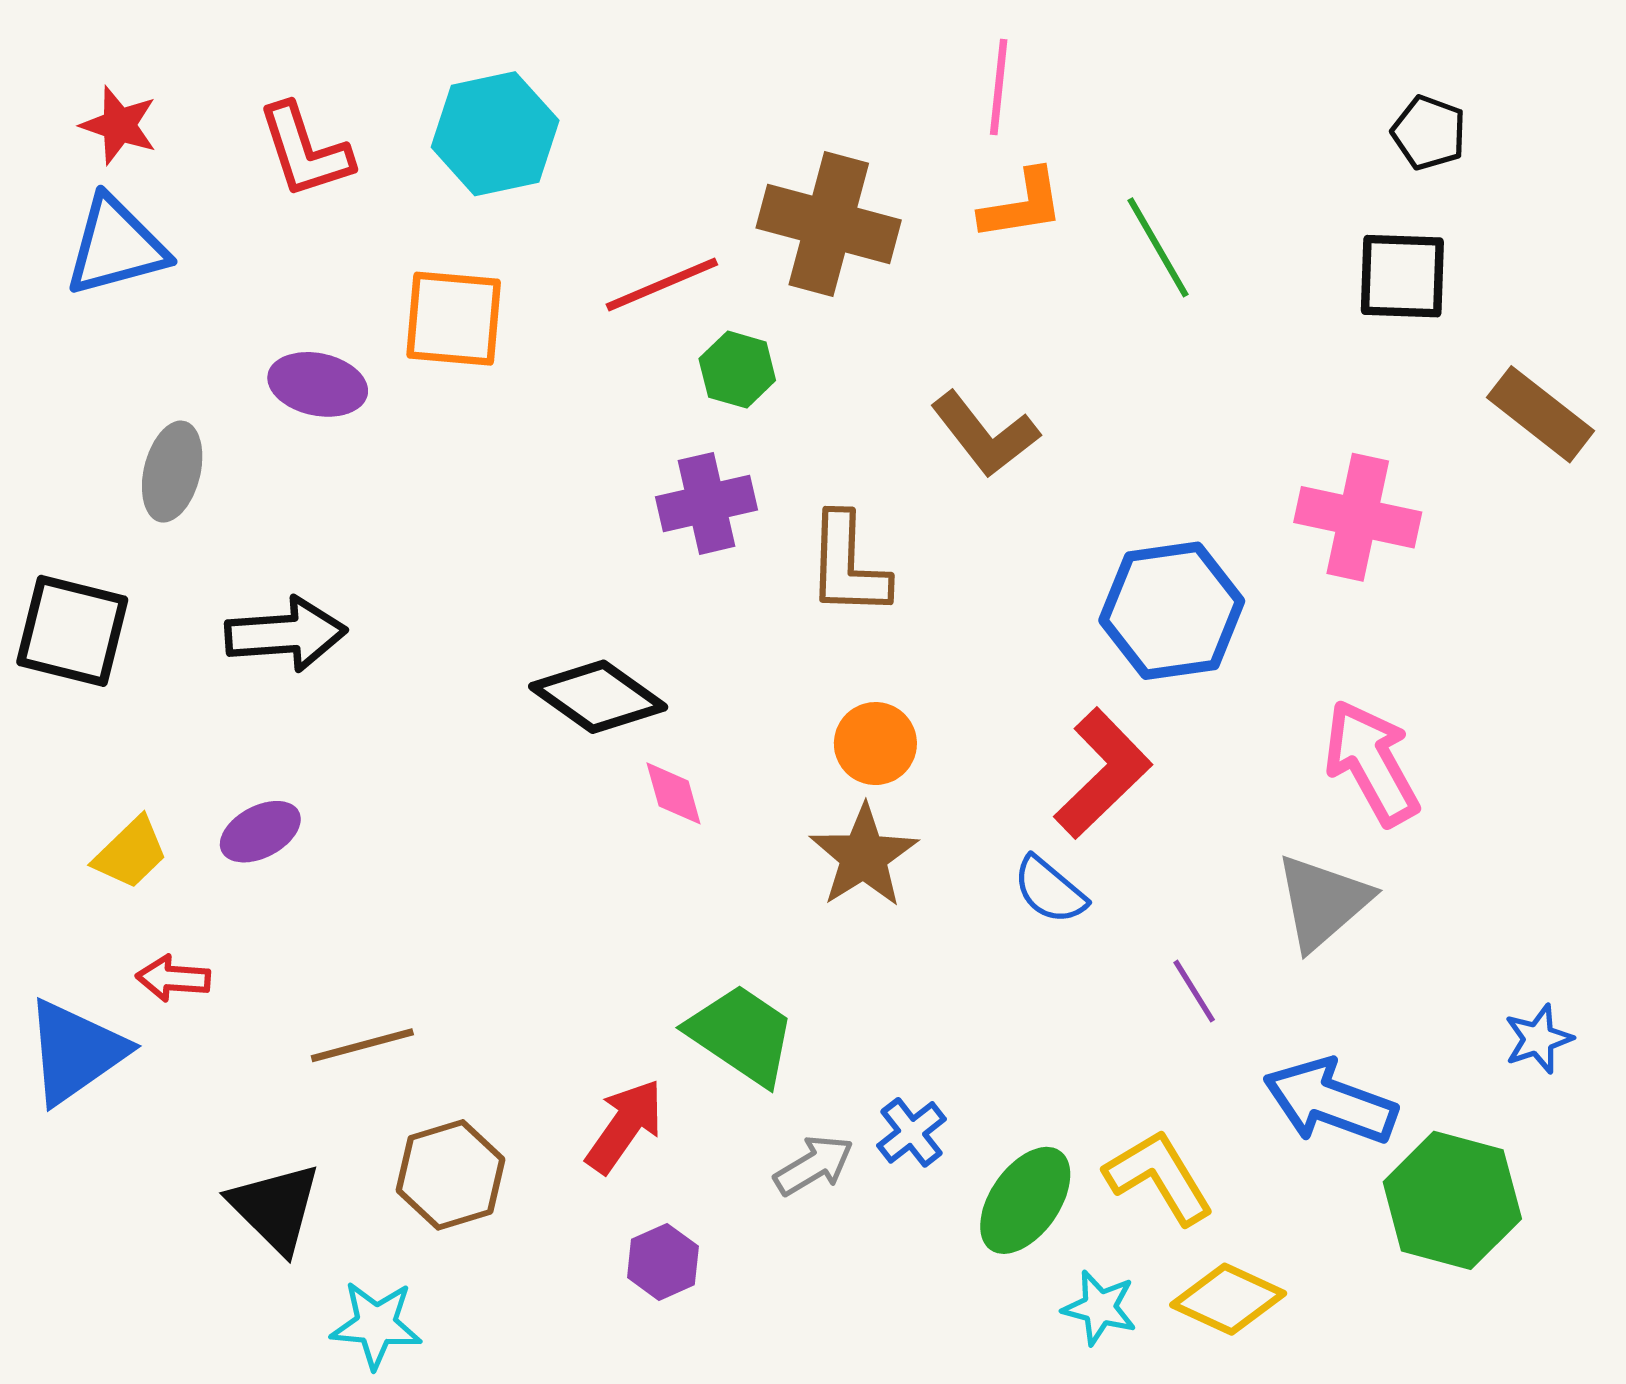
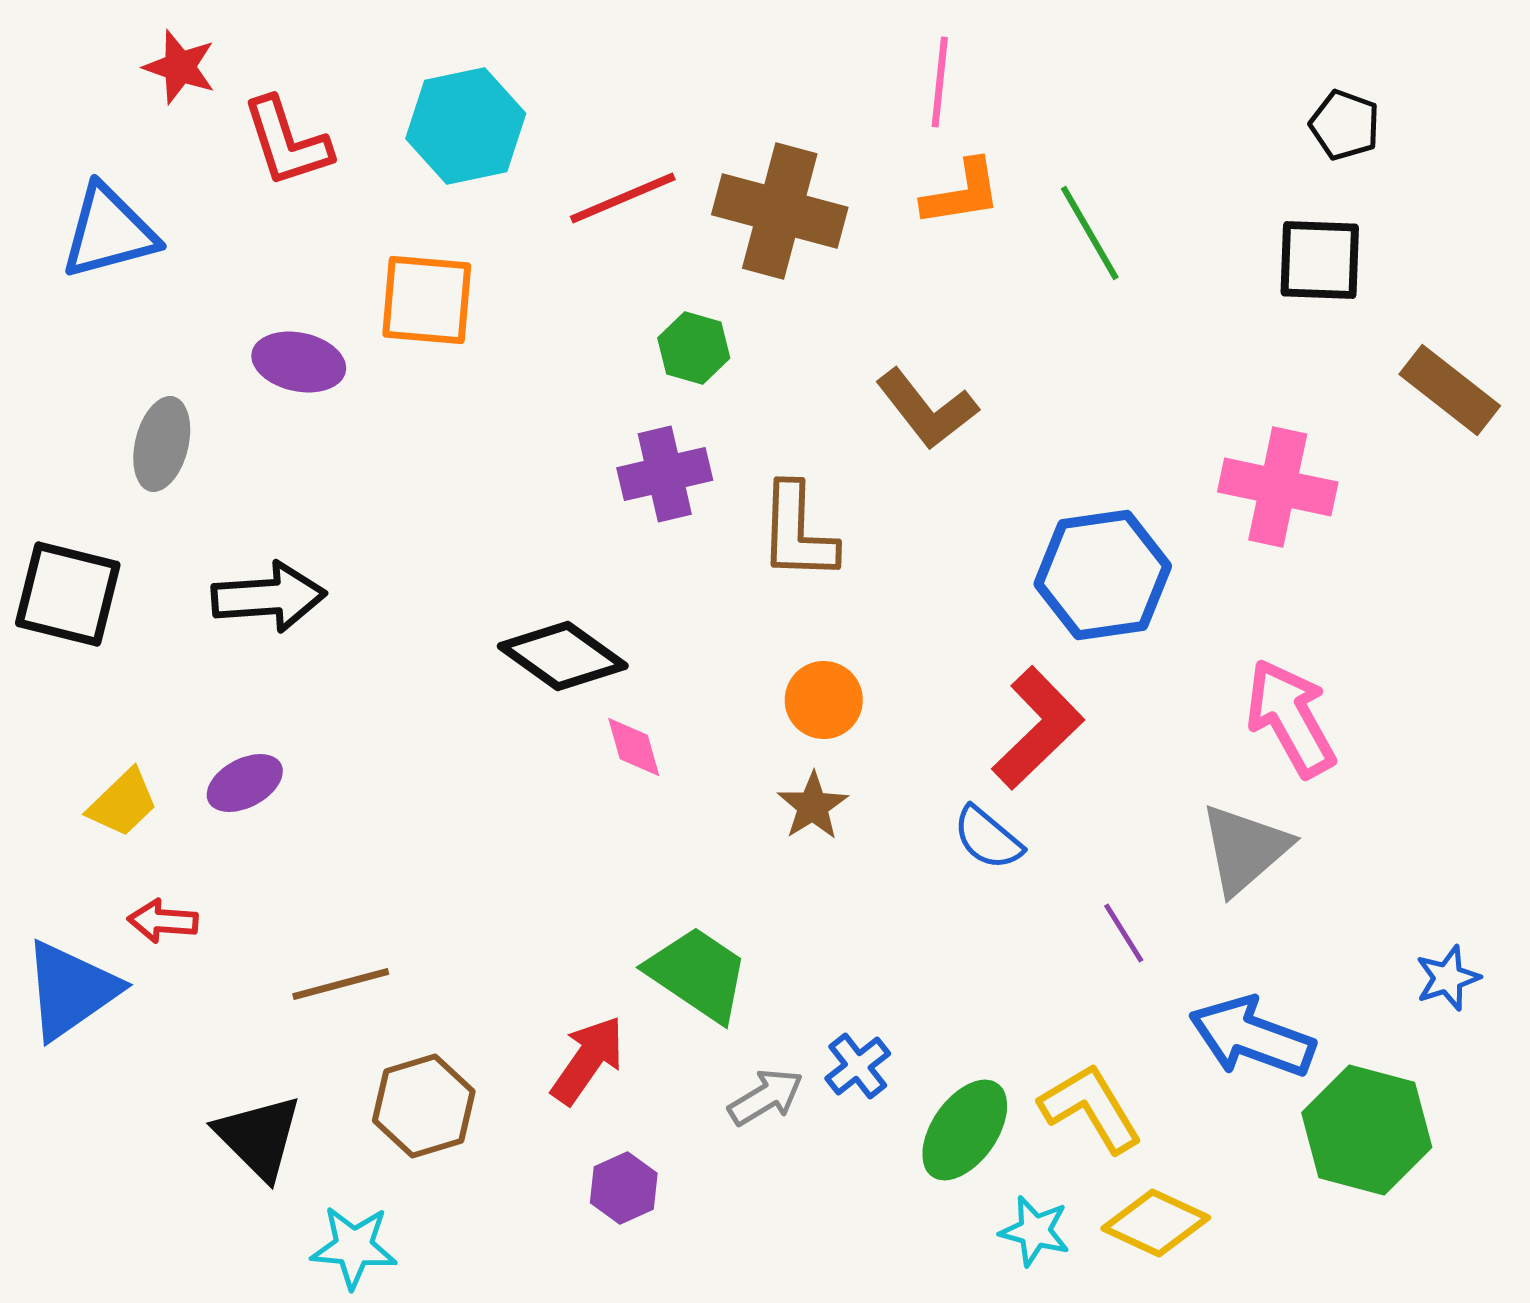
red star: (119, 125) -> (180, 67), moved
red line: (662, 285) -> (623, 198), moved
brown star: (864, 856) -> (813, 806), size x0.7

